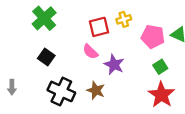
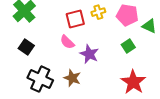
pink pentagon: (153, 37) -> (127, 15), moved
green square: (160, 67) -> (128, 46), moved

